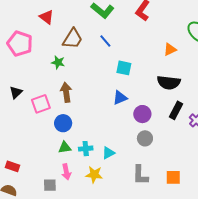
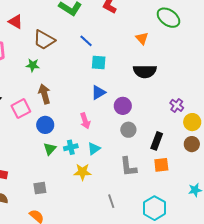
brown trapezoid: (73, 39) -> (44, 40), turned 95
blue line: (105, 41) -> (86, 41), moved
orange triangle: (170, 49) -> (142, 38), turned -40
black rectangle: (176, 110) -> (157, 141), moved
green triangle: (65, 147) -> (50, 149), turned -32
pink arrow: (66, 172) -> (85, 121), moved

